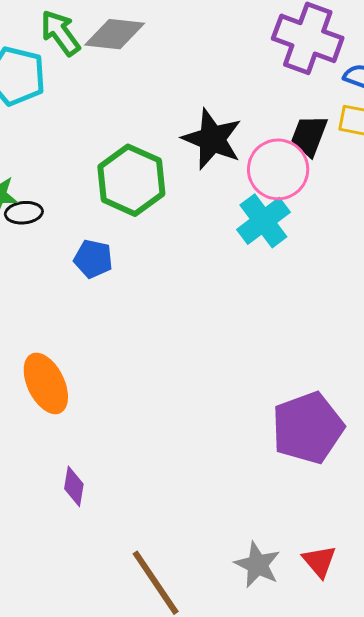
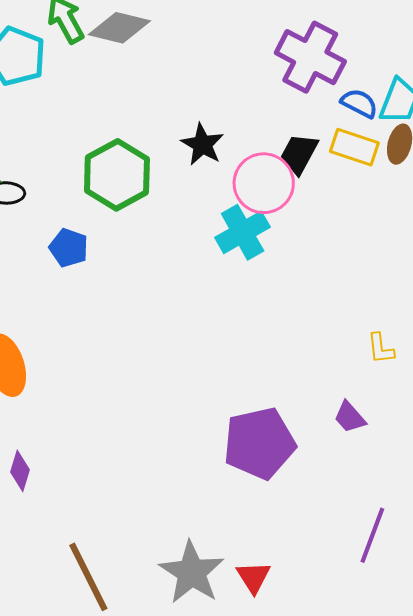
black star: (212, 139) -> (202, 144), size x0.7
gray star: (257, 565) -> (192, 572), size x1.4

